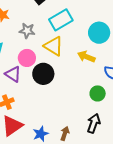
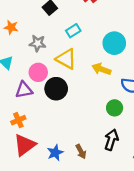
cyan rectangle: (61, 20) -> (73, 31), size x0.6
purple triangle: (13, 74) -> (24, 90), turned -42
brown arrow: (65, 133) -> (81, 151), turned 136

